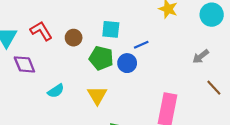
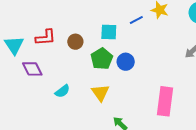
red L-shape: (41, 31) -> (46, 37), turned 120
blue line: (141, 45) -> (136, 20), moved
green pentagon: (101, 58) -> (102, 59), turned 30

